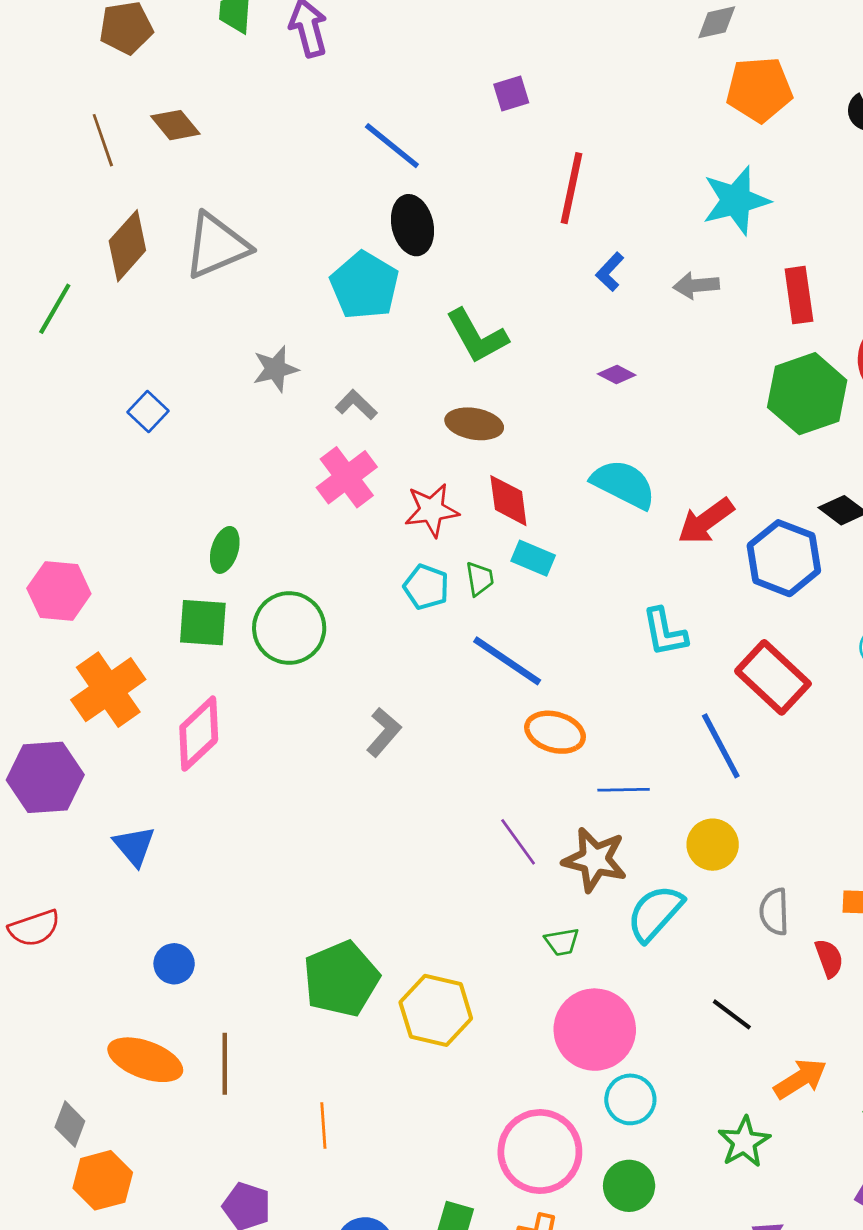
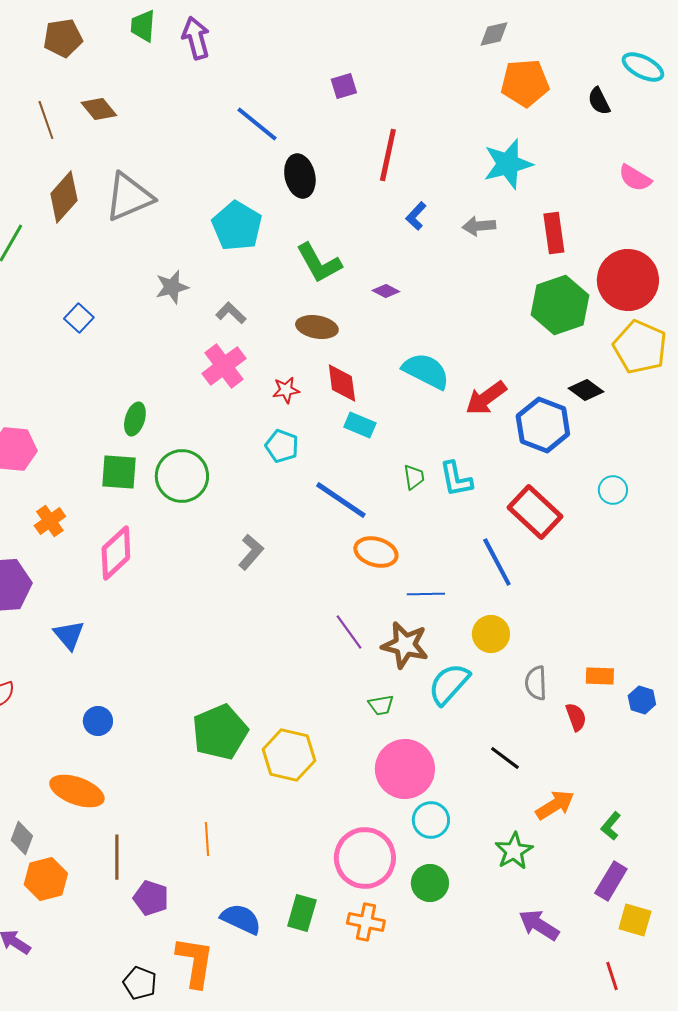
black ellipse: (412, 225) -> (300, 176), moved
purple diamond: (617, 375) -> (386, 291), moved
red star: (432, 510) -> (286, 390), size x0.7
green trapezoid: (480, 579) -> (414, 477), moved
orange cross: (108, 690) -> (50, 521), size x0.6
brown line: (225, 1064) -> (117, 857), moved

